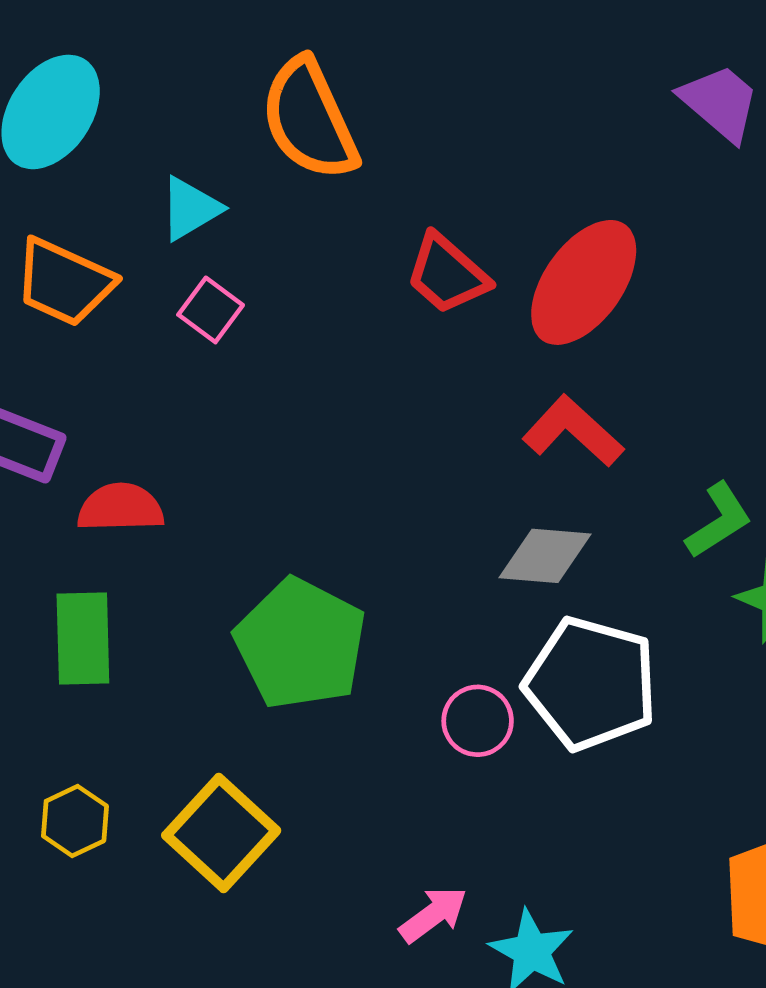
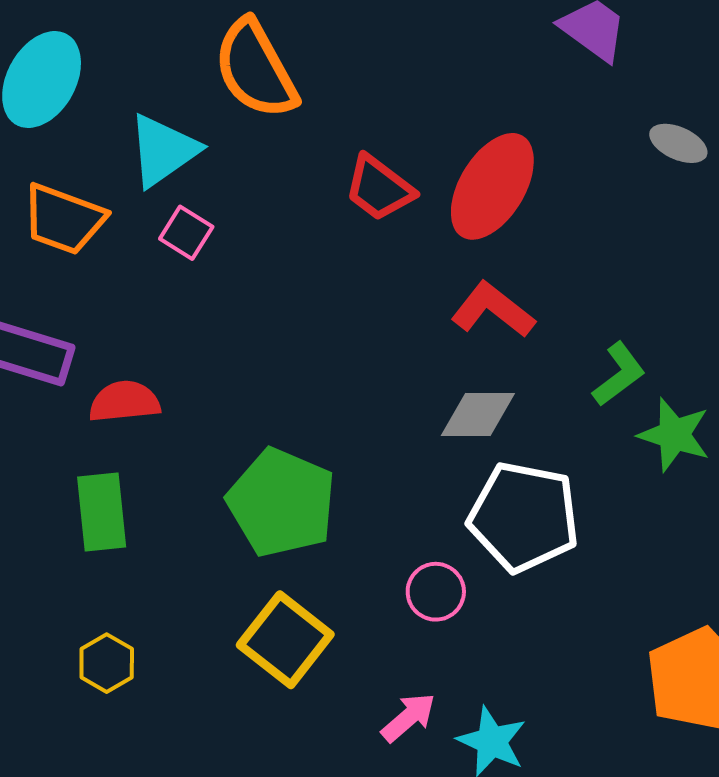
cyan triangle: (190, 209) -> (163, 150), size x1.4
pink circle: (478, 721) -> (436, 592), moved
yellow square: (221, 833) -> (285, 640), moved

